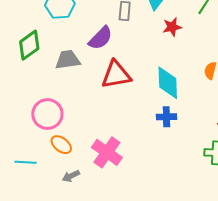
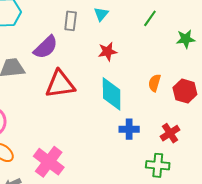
red star: (172, 27) -> (108, 52), moved
blue cross: (166, 117) -> (129, 129), moved

